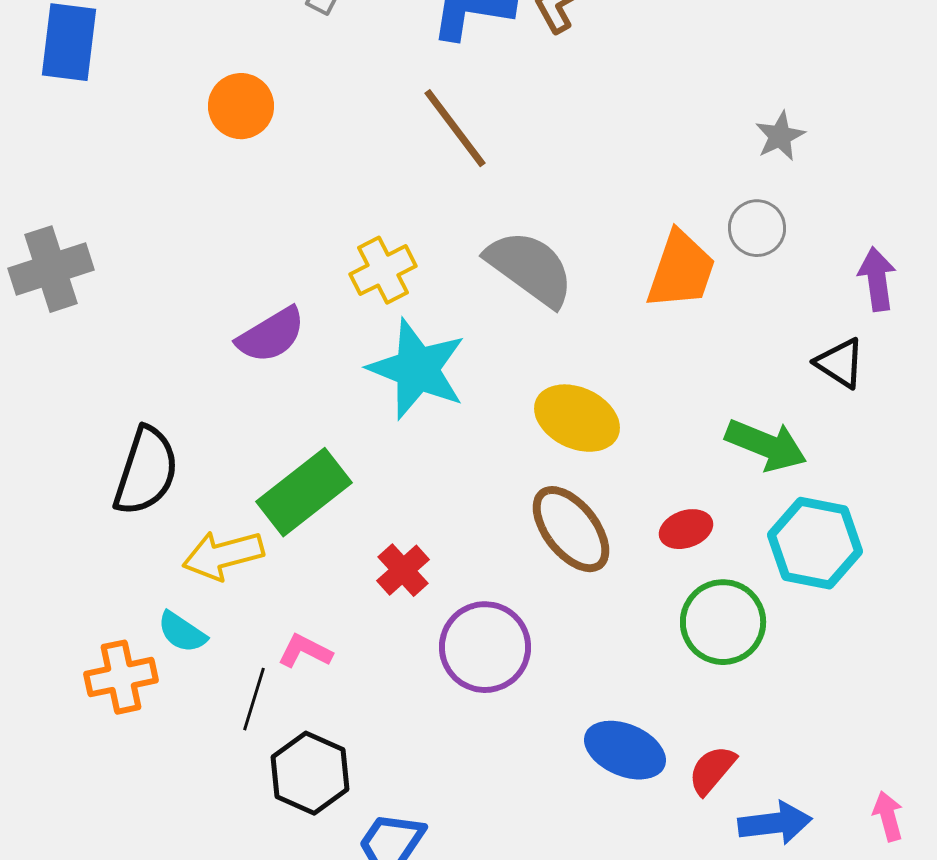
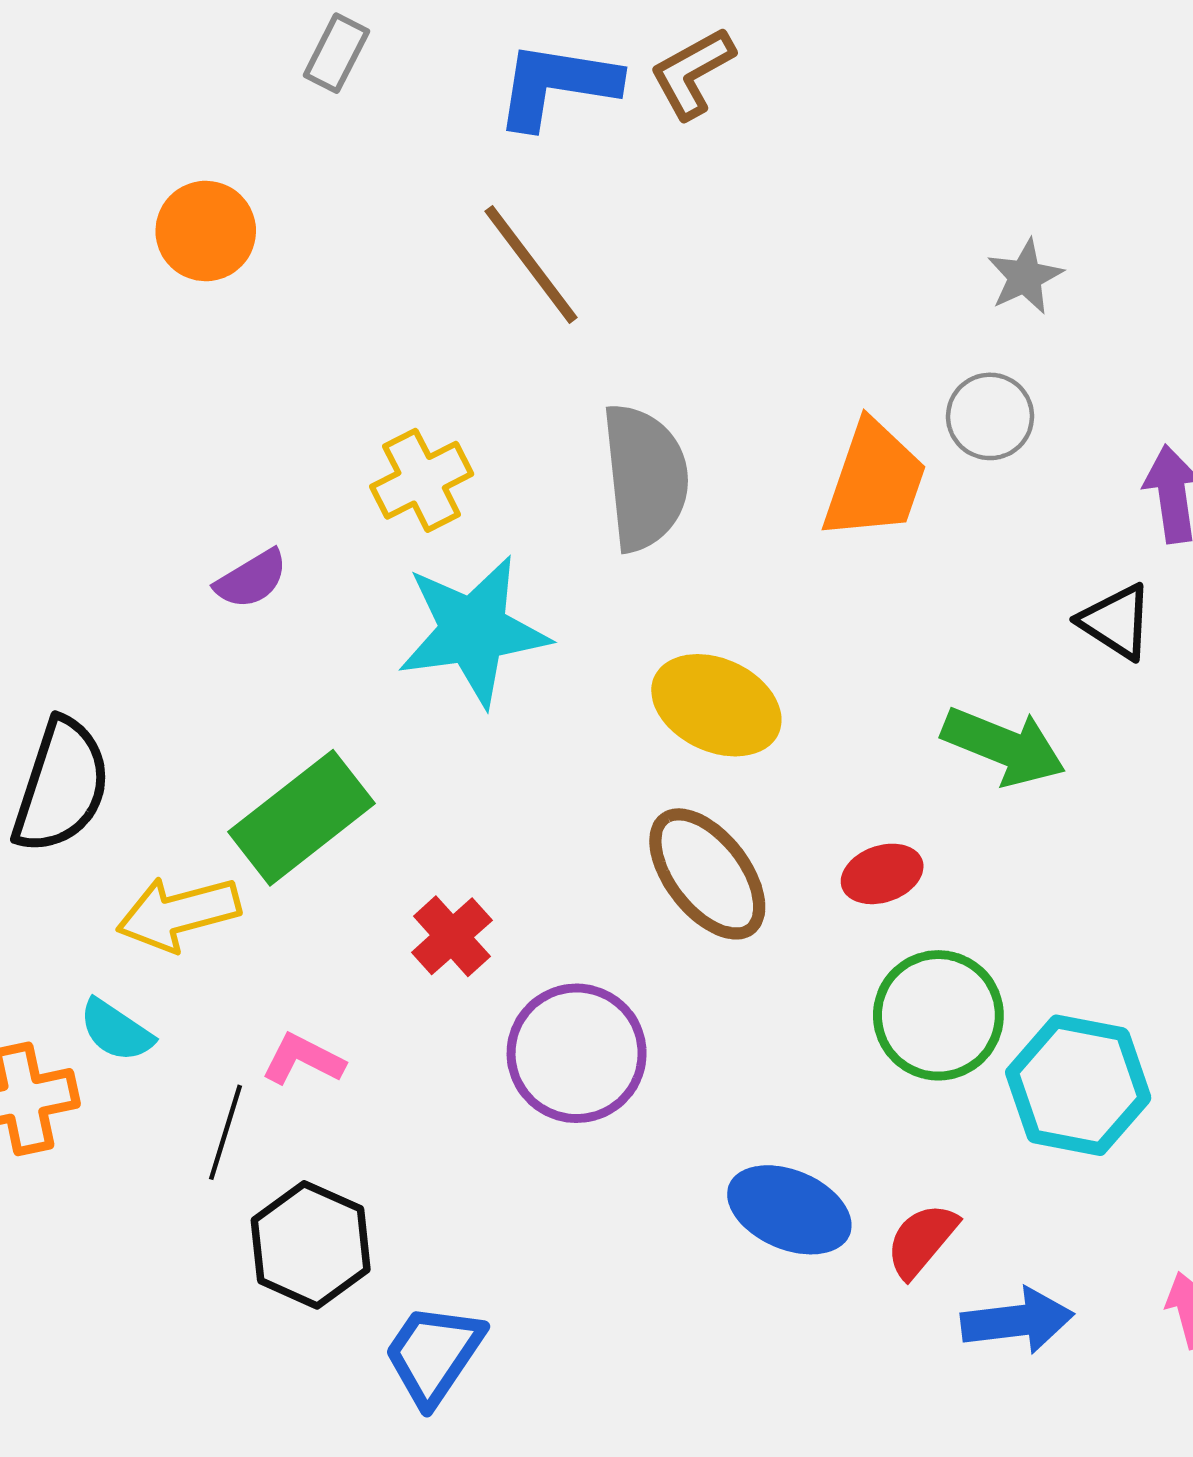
gray semicircle: (530, 268) -> (645, 477), turned 48
purple semicircle: (271, 335) -> (251, 579), size x0.7
cyan star: (417, 369) -> (473, 631), turned -30
cyan hexagon: (815, 543) -> (1078, 1085), moved

